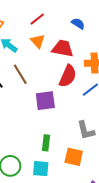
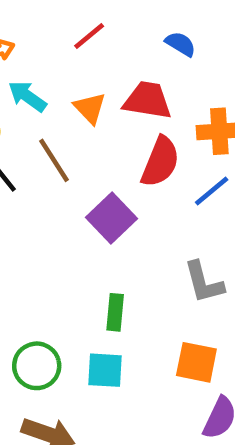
orange triangle: (38, 41) -> (90, 108), moved
purple square: (45, 101) -> (112, 218), turned -35
orange square: (74, 157) -> (196, 362), moved

